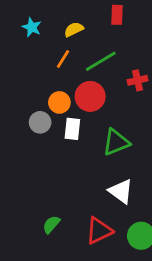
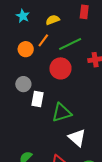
orange circle: (59, 102) -> (26, 49), moved
white rectangle: (72, 129) -> (37, 99), moved
green triangle: (116, 142) -> (62, 113), moved

